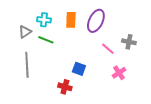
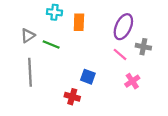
cyan cross: (44, 20) -> (54, 12), moved
purple ellipse: (96, 21) -> (123, 27), moved

